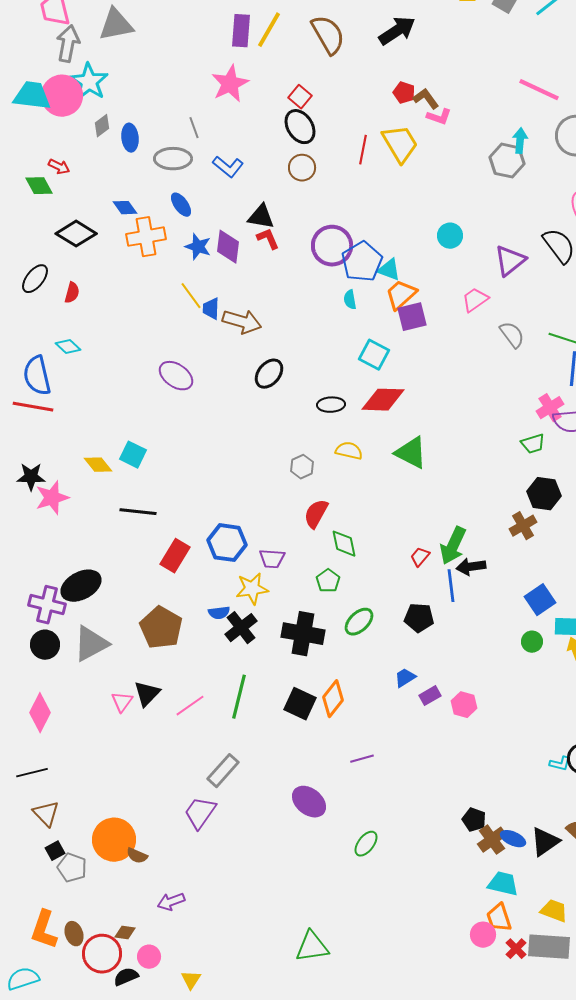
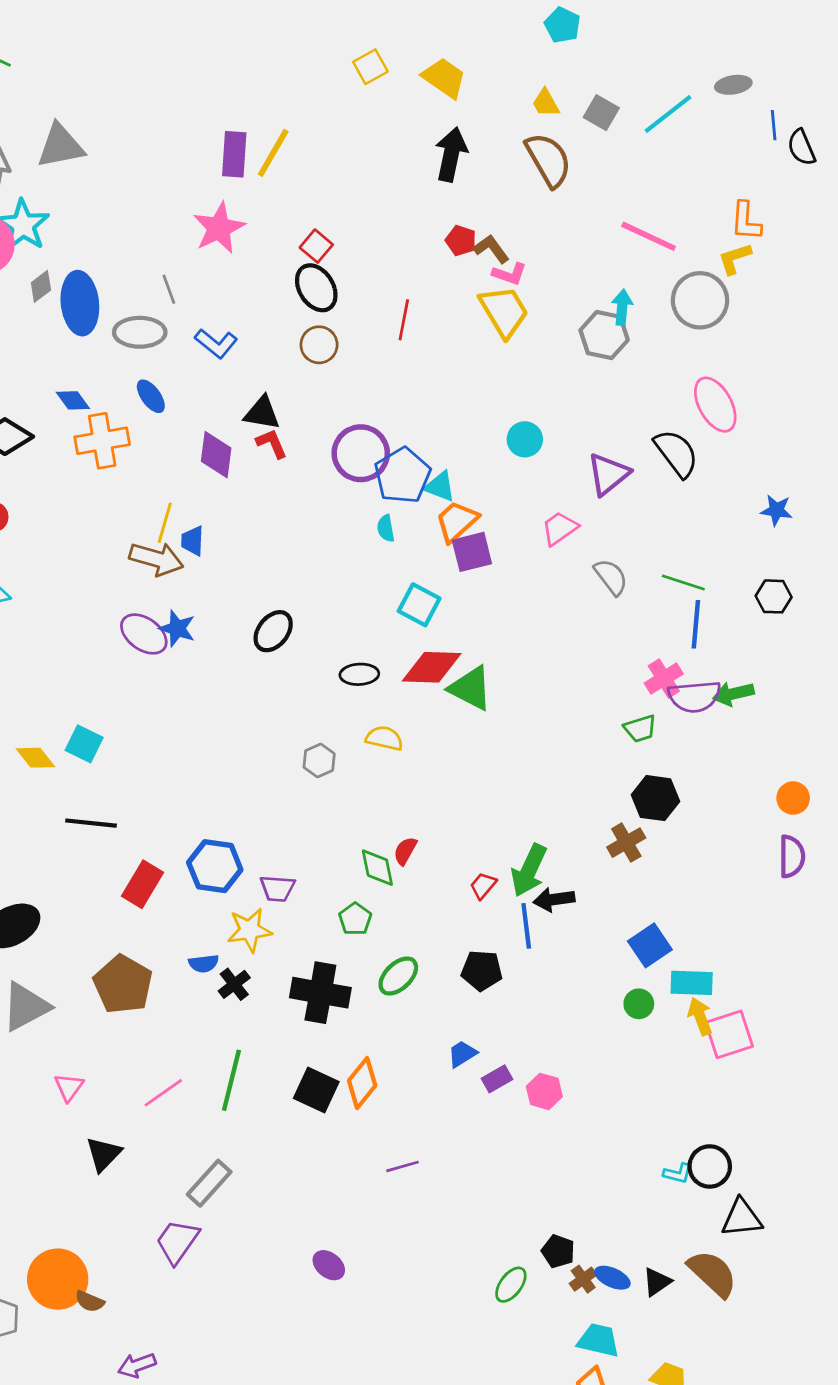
black arrow: (397, 31) -> (451, 154), turned -45
brown semicircle: (328, 35) -> (548, 160), moved
blue ellipse: (130, 138) -> (80, 303), size x1.6
yellow trapezoid: (400, 144) -> (504, 311), moved
blue star: (198, 247) -> (177, 628), moved
yellow line: (191, 296) -> (165, 523), turned 52
brown arrow: (242, 322) -> (156, 559), moved
green triangle: (411, 453) -> (471, 688), moved
red semicircle: (316, 514) -> (405, 851), moved, size x0.7
black cross: (241, 628) -> (234, 984), size x0.7
black triangle: (147, 694) -> (104, 1154), moved
purple ellipse: (309, 802) -> (329, 1265), moved, size x0.7
brown cross: (492, 840) -> (583, 1279), size x0.7
black triangle: (545, 842) -> (657, 1282), size x0.7
green ellipse: (366, 844) -> (511, 1285), moved

